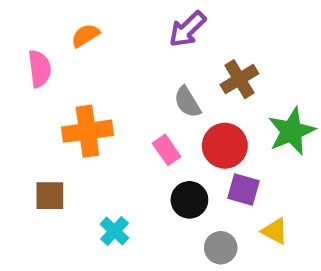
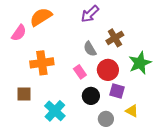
orange semicircle: (85, 35) -> (41, 17), size x1.6
pink semicircle: (40, 69) -> (19, 33), turned 42
cyan cross: (114, 231) -> (55, 111), size x1.5

